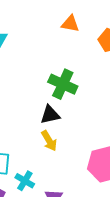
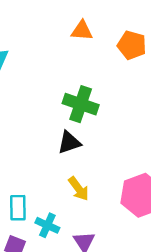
yellow arrow: (49, 141) -> (79, 189), moved

